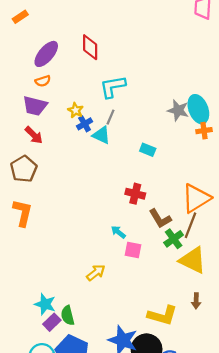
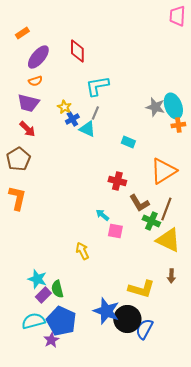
orange rectangle: (20, 17) -> (22, 33), moved
orange triangle: (196, 198) -> (163, 171), moved
green cross: (174, 239) -> (151, 221), turned -30
yellow arrow: (96, 273) -> (82, 251), turned -78

